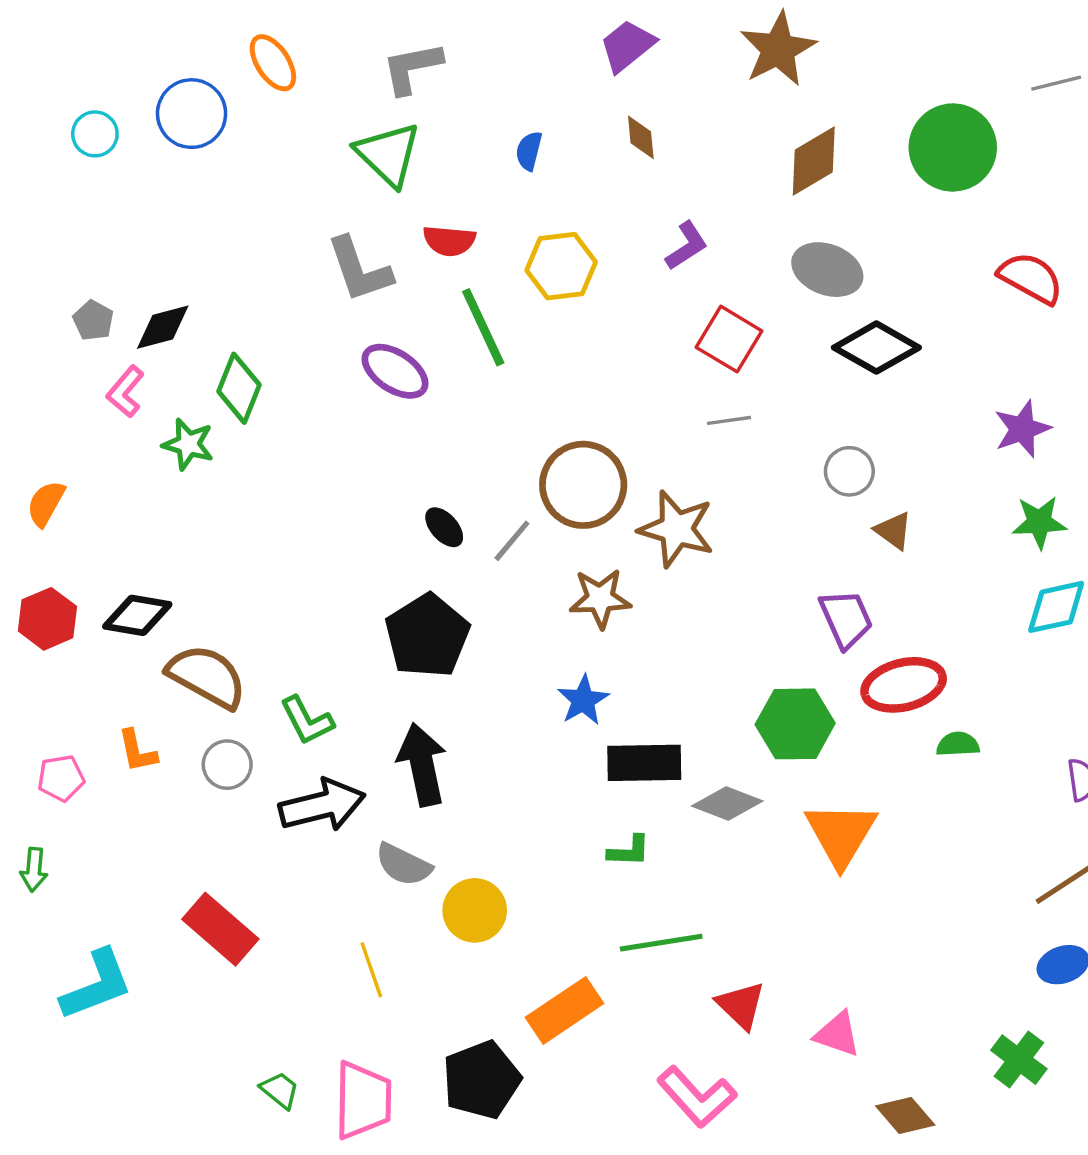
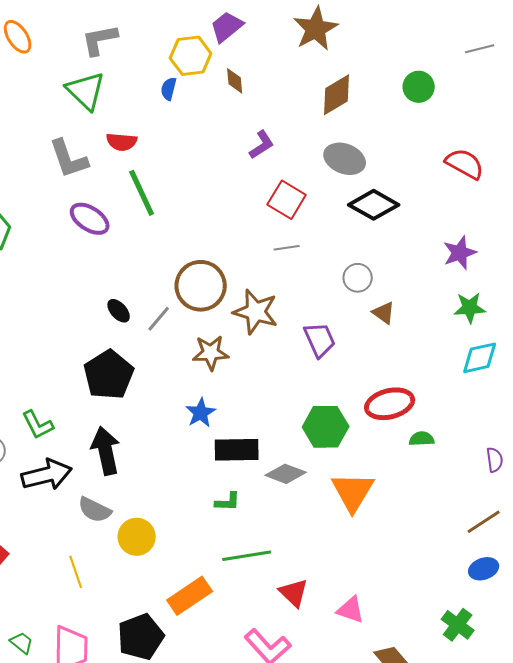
green circle: (953, 147) -> (419, 87), size x0.6
yellow hexagon: (561, 266) -> (191, 56), moved
purple trapezoid: (846, 619) -> (320, 340), moved

